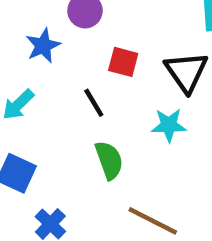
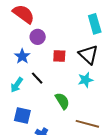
black line: (94, 103) -> (37, 78), moved

